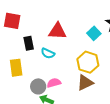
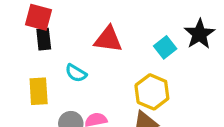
black rectangle: (29, 43) -> (44, 39), moved
cyan semicircle: (48, 53) -> (76, 73), moved

